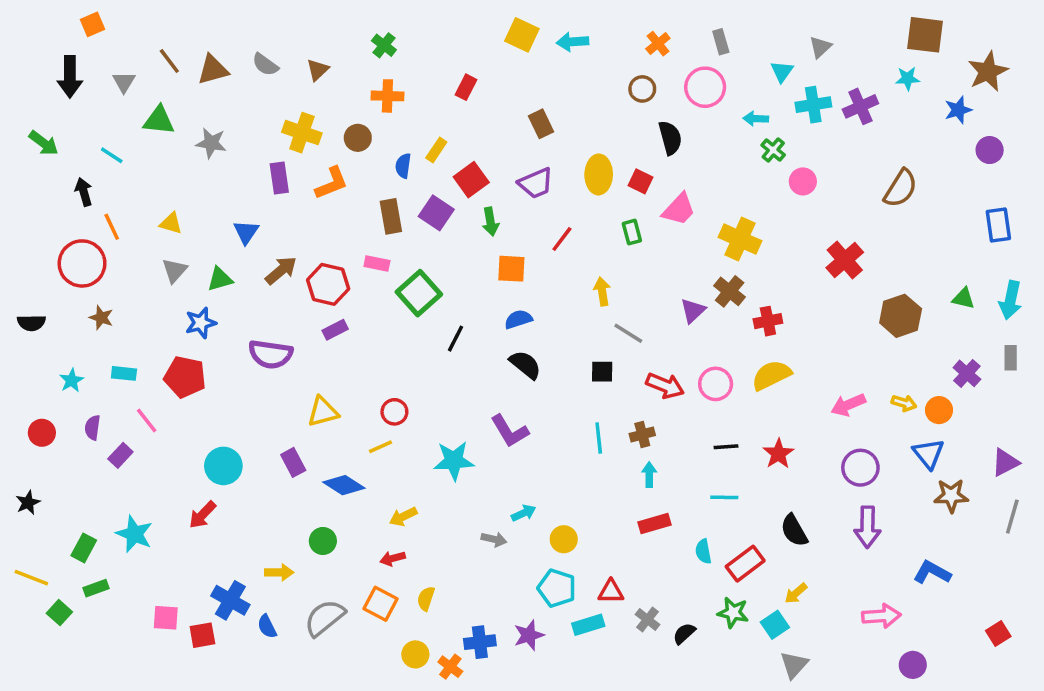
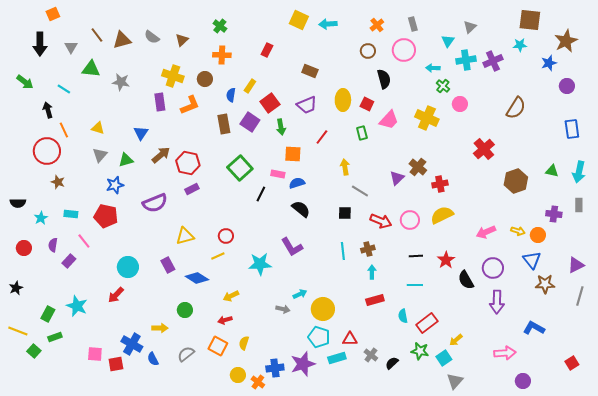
brown rectangle: (541, 124) -> (310, 71), turned -42
yellow cross: (740, 239) -> (427, 118), moved
pink rectangle: (377, 263) -> (278, 174), moved
black semicircle: (31, 323) -> (18, 203), moved
purple semicircle: (271, 354) -> (155, 203), turned -30
purple cross: (967, 373) -> (554, 214), turned -35
black semicircle: (794, 531) -> (466, 280), moved
yellow circle: (564, 539) -> (323, 309), size x1.5
gray semicircle: (325, 618) -> (186, 354), size x0.7
purple star: (529, 635) -> (303, 364), size x1.4

